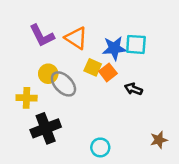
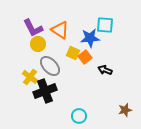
cyan square: (136, 44) -> (105, 25), moved
yellow circle: (48, 74) -> (38, 44), moved
yellow cross: (27, 98) -> (30, 77), moved, turned 35
black cross: (46, 128) -> (45, 91), moved

